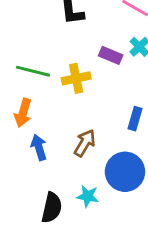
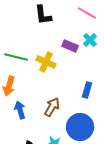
yellow cross: (76, 78) -> (46, 62), turned 36

